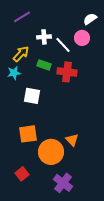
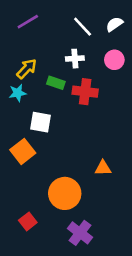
white cross: (44, 37) -> (75, 59), moved
pink circle: (82, 38) -> (114, 60), moved
white line: (63, 45) -> (83, 27), moved
orange square: (28, 134) -> (23, 151), moved, turned -30
orange triangle: (72, 140) -> (103, 168), moved, turned -48

